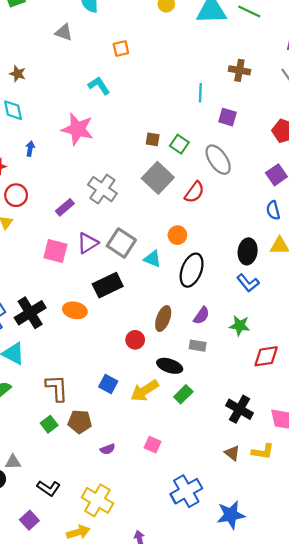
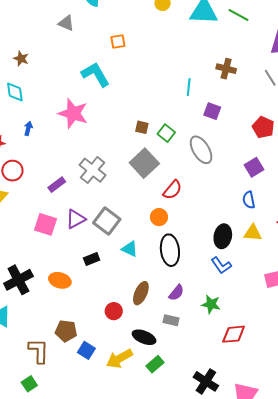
cyan L-shape: (99, 86) -> (96, 74), size x1.4
red semicircle: (194, 192) -> (172, 190), moved
cyan triangle: (152, 259) -> (130, 249), moved
black ellipse: (192, 270) -> (170, 250), turned -32
black rectangle: (108, 285) -> (92, 259), size x0.6
brown pentagon: (80, 422) -> (66, 331), moved

